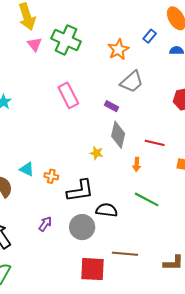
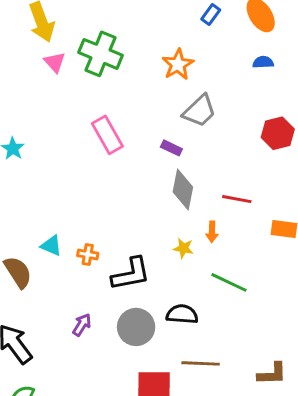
blue rectangle: (150, 36) -> (211, 14), moved
yellow star: (96, 153) -> (183, 248), moved
black semicircle: (107, 210) -> (182, 314), moved

